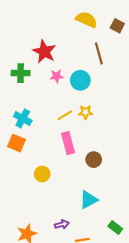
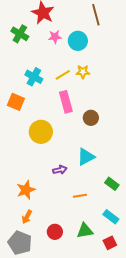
green cross: (21, 73) -> (20, 34), turned 30
cyan cross: (23, 118) -> (34, 77), moved
yellow circle: (42, 174) -> (41, 132), size x1.5
purple arrow: (62, 224) -> (60, 170), moved

